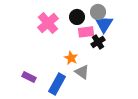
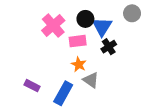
gray circle: (98, 12) -> (132, 13), moved
blue triangle: (104, 24) -> (102, 27), moved
pink rectangle: (86, 32) -> (78, 41), moved

